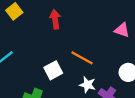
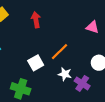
orange line: (82, 58) -> (60, 52), turned -72

